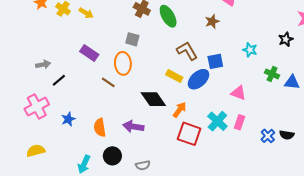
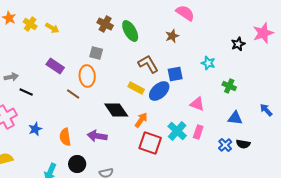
black star: (286, 39) -> (238, 44), moved
black line: (59, 80) -> (26, 92), turned 64
blue triangle: (292, 82) -> (235, 118), moved

